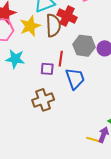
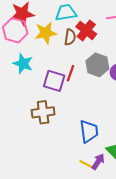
brown semicircle: (53, 25) -> (70, 37), size x0.7
purple square: (47, 69) -> (54, 81), size x1.5
blue trapezoid: (75, 79) -> (89, 131), moved

